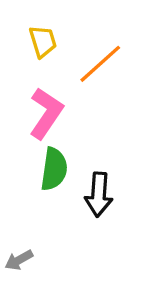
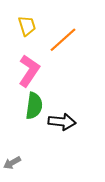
black arrow: (99, 195) -> (62, 122), turned -88

